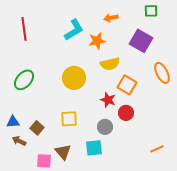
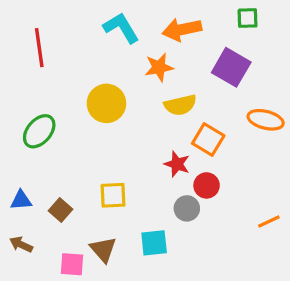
orange arrow: (111, 18) -> (182, 30), size x1.6
cyan L-shape: (74, 30) -> (121, 28), moved, turned -90
orange ellipse: (162, 73) -> (266, 120), turned -50
yellow circle: (74, 78) -> (106, 103), moved
gray circle: (105, 127) -> (187, 208), moved
brown arrow: (19, 141) -> (21, 245), moved
orange line: (157, 149) -> (269, 222), moved

